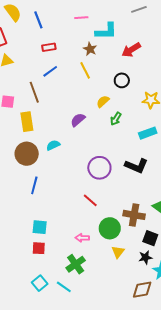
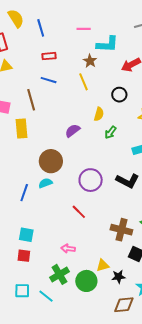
blue line: (50, 71) -> (49, 80), turned 49
yellow semicircle: (103, 101) -> (99, 114), turned 144
cyan semicircle: (53, 145) -> (45, 183), moved
brown circle: (27, 154) -> (51, 161), moved
green circle: (110, 228) -> (86, 281), moved
yellow triangle: (118, 252) -> (103, 265), turned 32
black star: (145, 257) -> (119, 277), moved
cyan square: (40, 283) -> (22, 291), turned 35

